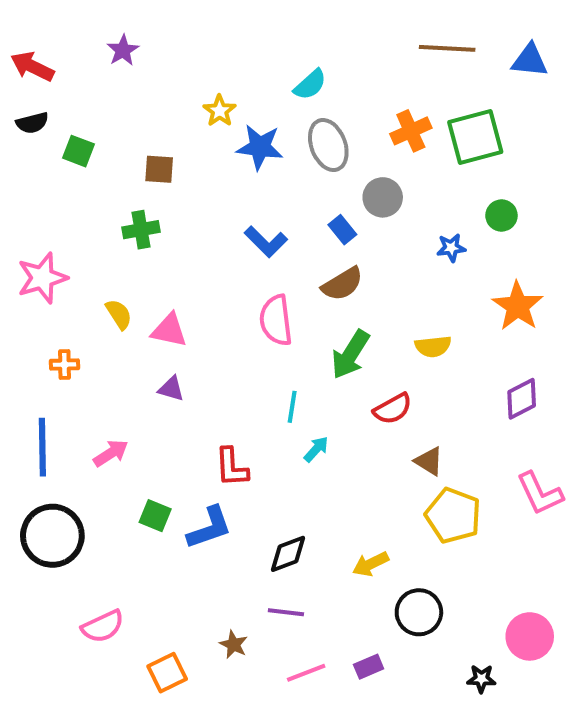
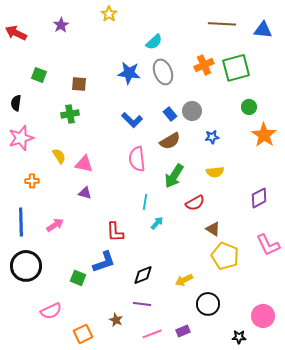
yellow star: (220, 111) -> (109, 14), moved
black semicircle: (32, 123) -> (16, 103), moved, turned 112
gray circle: (383, 197) -> (192, 111), moved
blue star: (451, 248) -> (212, 137), moved
orange star: (518, 306) -> (264, 135), moved
green square: (155, 516) -> (78, 278), moved

